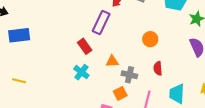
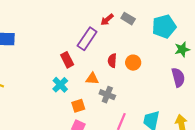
red semicircle: (158, 68) -> (112, 61), moved
orange square: (120, 93) -> (78, 106), moved

